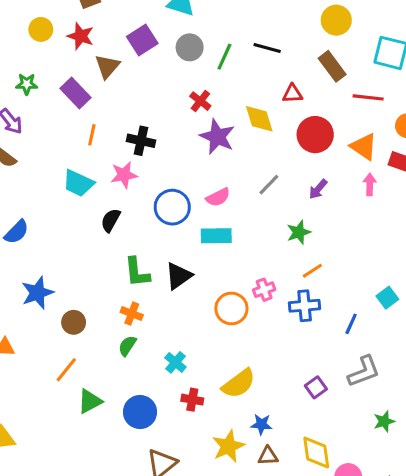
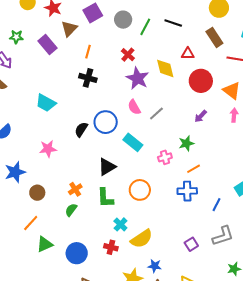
orange line: (92, 135) -> (88, 52), moved
pink star: (124, 175) -> (48, 149), moved
gray line: (269, 185) -> (156, 114), moved
pink semicircle: (218, 197) -> (134, 107), moved, turned 84
black semicircle: (111, 220) -> (81, 130), moved
cyan rectangle: (216, 236) -> (133, 142), turned 36
green L-shape: (137, 272) -> (105, 198), moved
pink cross: (264, 290) -> (165, 157), moved
orange cross: (132, 314) -> (75, 189), turned 32
cyan cross: (175, 362) -> (120, 224), moved

